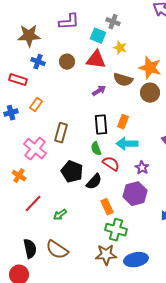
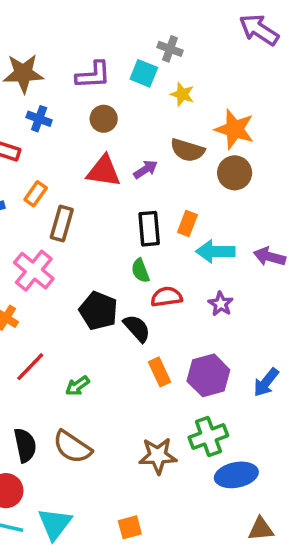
purple L-shape: (69, 22) -> (93, 75), moved
red triangle: (96, 60) -> (104, 171), moved
brown circle: (67, 62) -> (104, 119), moved
brown rectangle: (61, 133) -> (62, 223), moved
cyan arrow: (127, 144) -> (215, 251), moved
red semicircle: (111, 164) -> (167, 297), turned -42
black semicircle: (94, 182) -> (137, 328), turned -84
purple hexagon: (135, 194) -> (208, 375), moved
green cross: (116, 230) -> (208, 437), moved, turned -35
blue ellipse: (136, 260) -> (236, 475), moved

